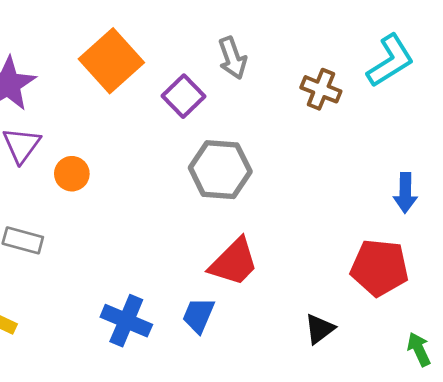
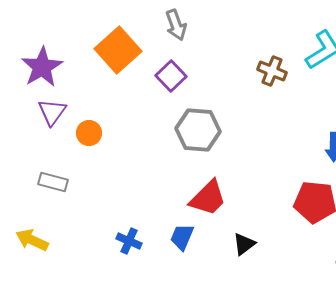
gray arrow: (232, 58) -> (176, 25), moved
blue cross: (126, 321) -> (129, 241), size x0.7
black triangle: (320, 329) -> (244, 244), moved

